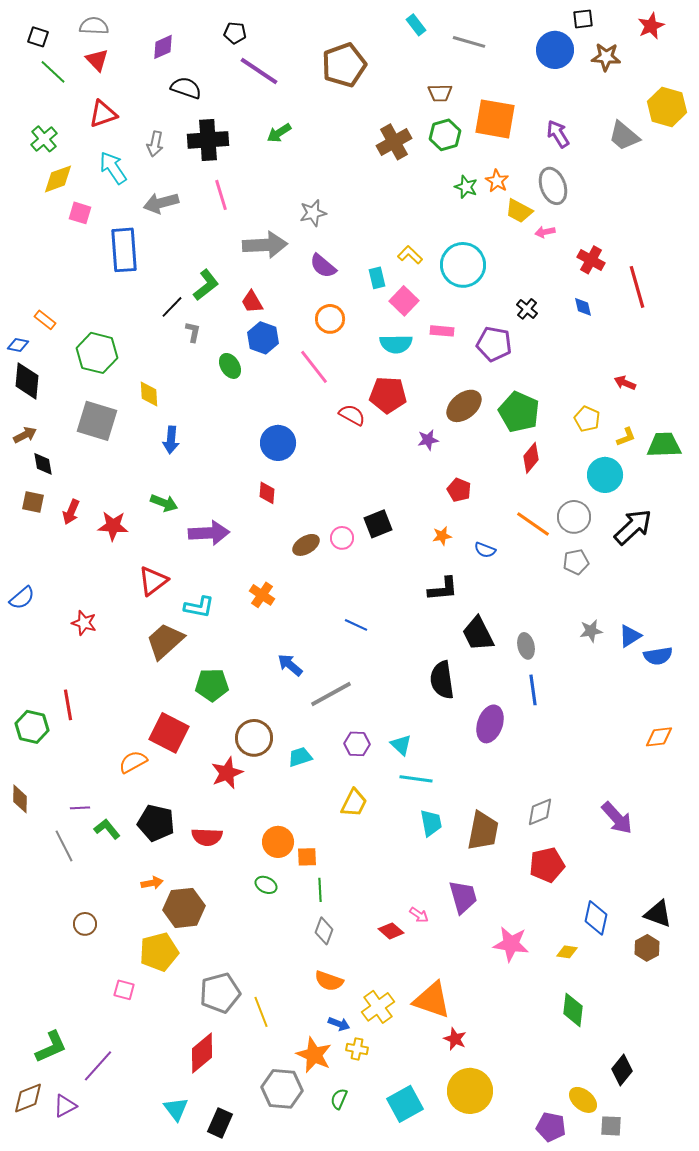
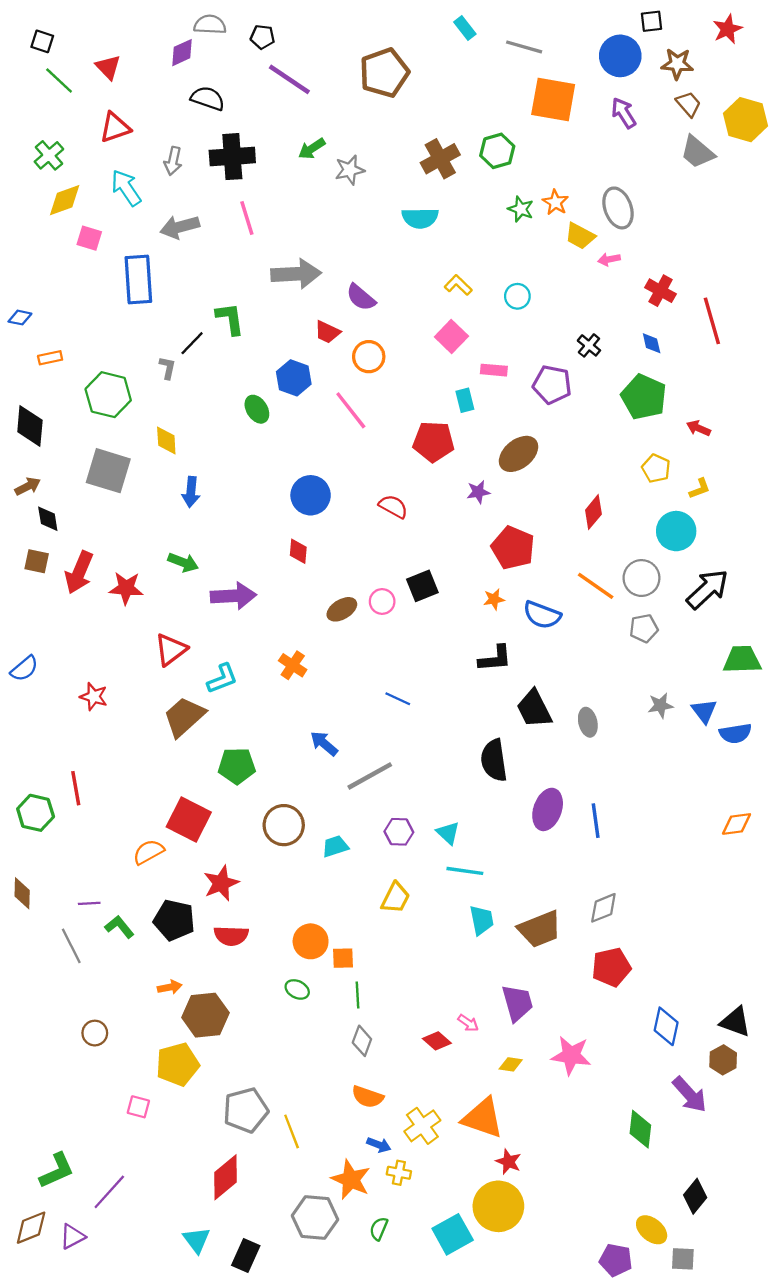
gray semicircle: (94, 26) -> (210, 25), moved
brown trapezoid: (440, 93) -> (688, 104), moved, turned -130
orange square: (495, 119) -> (553, 100), moved
purple arrow: (558, 134) -> (624, 113), moved
gray star: (313, 213) -> (350, 170), moved
cyan circle: (463, 265) -> (517, 296), size x0.5
cyan rectangle: (377, 278) -> (465, 400), moved
green L-shape: (206, 285) -> (230, 319), turned -60
red trapezoid: (252, 302) -> (327, 332), moved, turned -35
orange rectangle: (45, 320) -> (50, 358), turned -50
gray L-shape: (193, 332) -> (167, 368), moved
cyan semicircle: (396, 344) -> (420, 218), moved
blue diamond: (18, 345) -> (20, 318), moved
green pentagon: (519, 412) -> (644, 397), moved
red semicircle: (352, 415) -> (393, 506), moved
green trapezoid: (664, 445) -> (742, 660), moved
red pentagon: (459, 490) -> (513, 548), size x1.6
red arrow: (71, 512) -> (79, 572), size x1.5
blue semicircle: (485, 550) -> (542, 615), size x1.6
cyan L-shape: (199, 607) -> (222, 679), turned -32
blue triangle: (630, 636) -> (704, 711), turned -35
blue line: (533, 690) -> (596, 821), moved
red star: (227, 773) -> (221, 883), moved
purple arrow: (617, 818) -> (690, 1095), moved
brown trapezoid: (483, 831) -> (540, 929), turned 57
yellow diamond: (567, 952) -> (511, 1064), moved
yellow circle: (470, 1091) -> (498, 1206), moved

